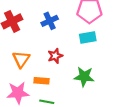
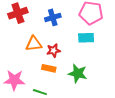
orange triangle: (21, 59) -> (34, 44), moved, turned 42
orange rectangle: (41, 81) -> (49, 68), moved

